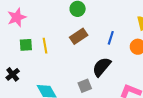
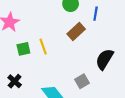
blue line: (111, 38) -> (96, 14), moved
gray square: (85, 86) -> (82, 81), moved

